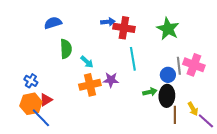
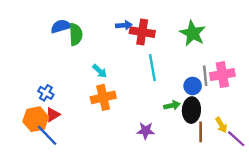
green semicircle: (66, 49) -> (76, 34), moved
pink cross: (194, 65) -> (222, 75), turned -30
purple star: (111, 80) -> (146, 131), moved
blue cross: (31, 81) -> (46, 93), moved

